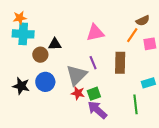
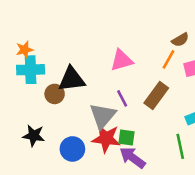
black triangle: (55, 44) -> (72, 79), size x1.6
brown rectangle: (120, 63) -> (156, 95), turned 40
blue circle: (45, 82) -> (72, 149), moved
red star: (78, 93) -> (106, 138), size x1.6
green square: (94, 94) -> (126, 138), turned 32

